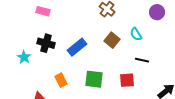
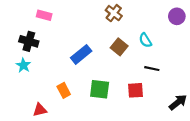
purple circle: (157, 12) -> (177, 16), moved
black cross: (46, 43) -> (29, 41), moved

